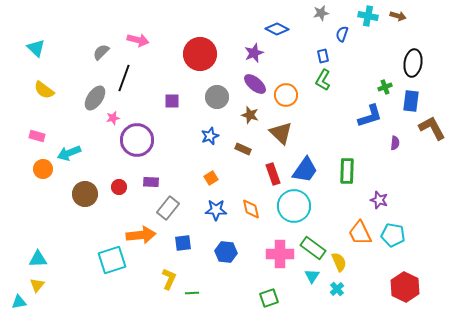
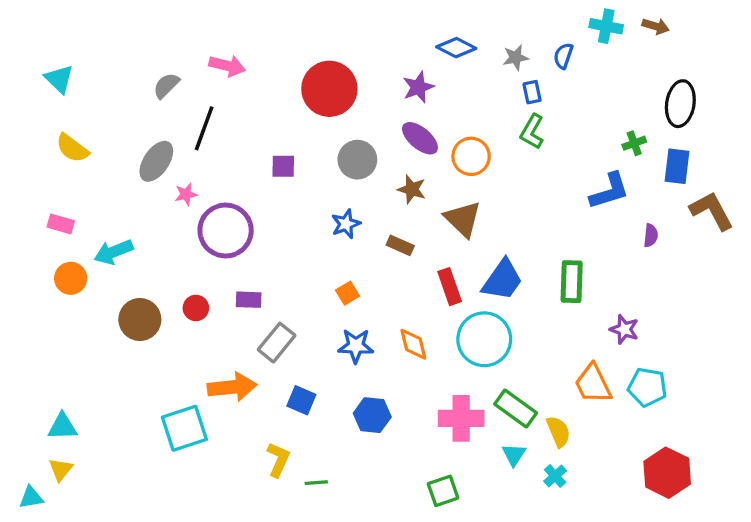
gray star: (321, 13) -> (516, 57), moved
blue square: (183, 243) -> (301, 400), turned 30

